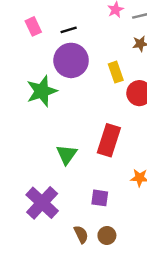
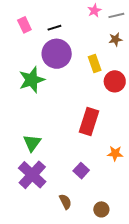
green triangle: (67, 155) -> (32, 143), moved
purple square: (100, 198) -> (81, 171), turned 35
brown circle: (107, 236) -> (101, 209), moved

